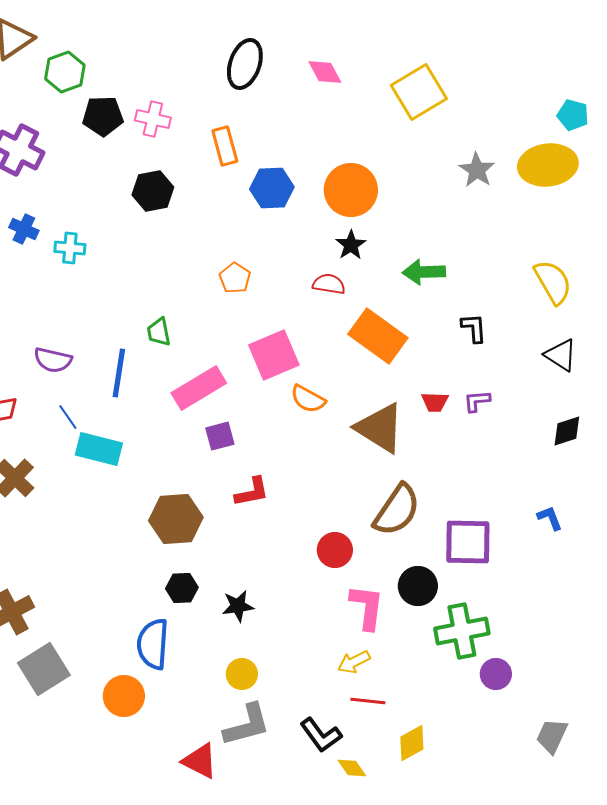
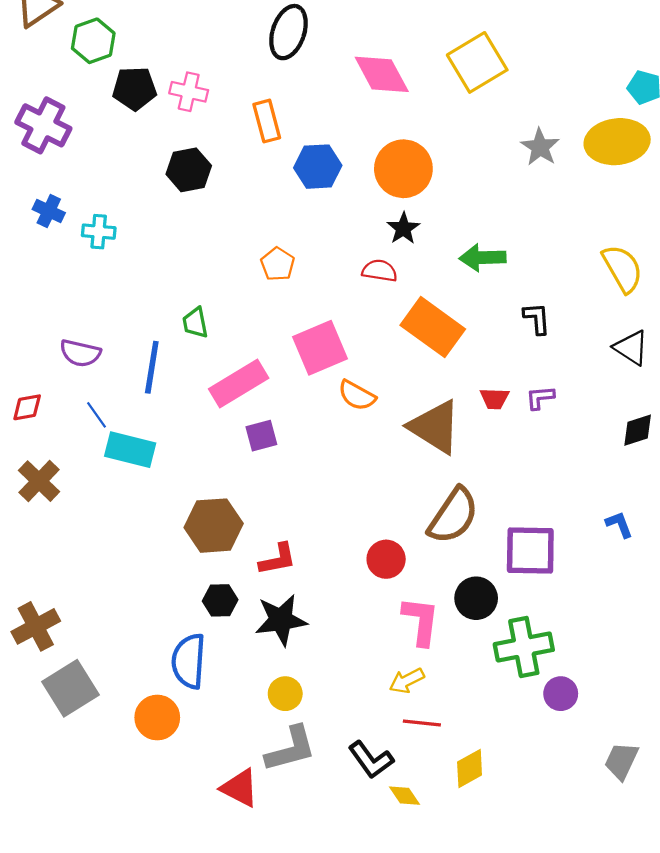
pink diamond: (325, 72) -> (382, 74), moved, size x1.5
red L-shape: (252, 492) -> (278, 559), moved
black star: (238, 606) -> (281, 620), size x1.5

